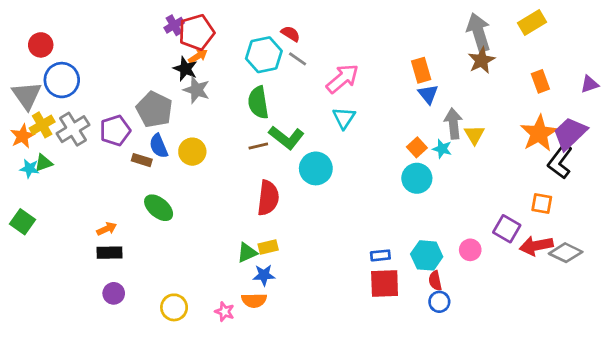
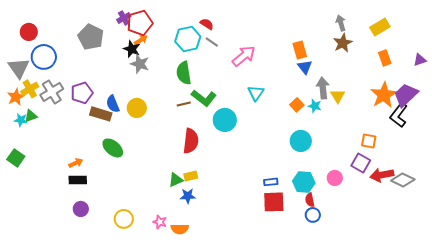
yellow rectangle: (532, 22) -> (380, 27), moved
gray arrow: (479, 32) -> (341, 23), size x0.6
gray pentagon: (154, 109) -> (91, 37), moved
cyan triangle: (344, 118) -> (256, 93), moved
brown rectangle: (142, 160) -> (101, 114), size x1.5
cyan circle: (417, 178) -> (301, 141), moved
orange square: (542, 204) -> (369, 141), moved
orange semicircle: (254, 300) -> (180, 229), moved

